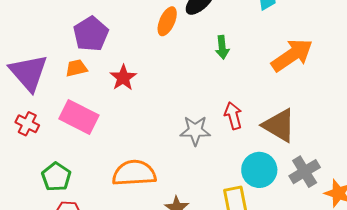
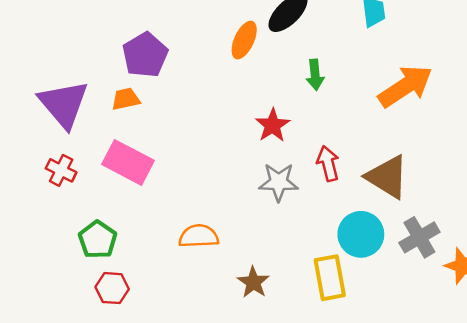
red star: (123, 78) -> (273, 125), moved
orange semicircle: (134, 173) -> (199, 236), size x0.7

